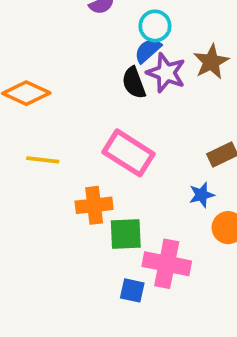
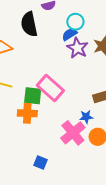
black semicircle: (134, 83) -> (29, 24), moved, size x1.4
green square: (126, 234) -> (33, 96), moved
pink cross: (167, 264) -> (73, 133), moved, turned 30

